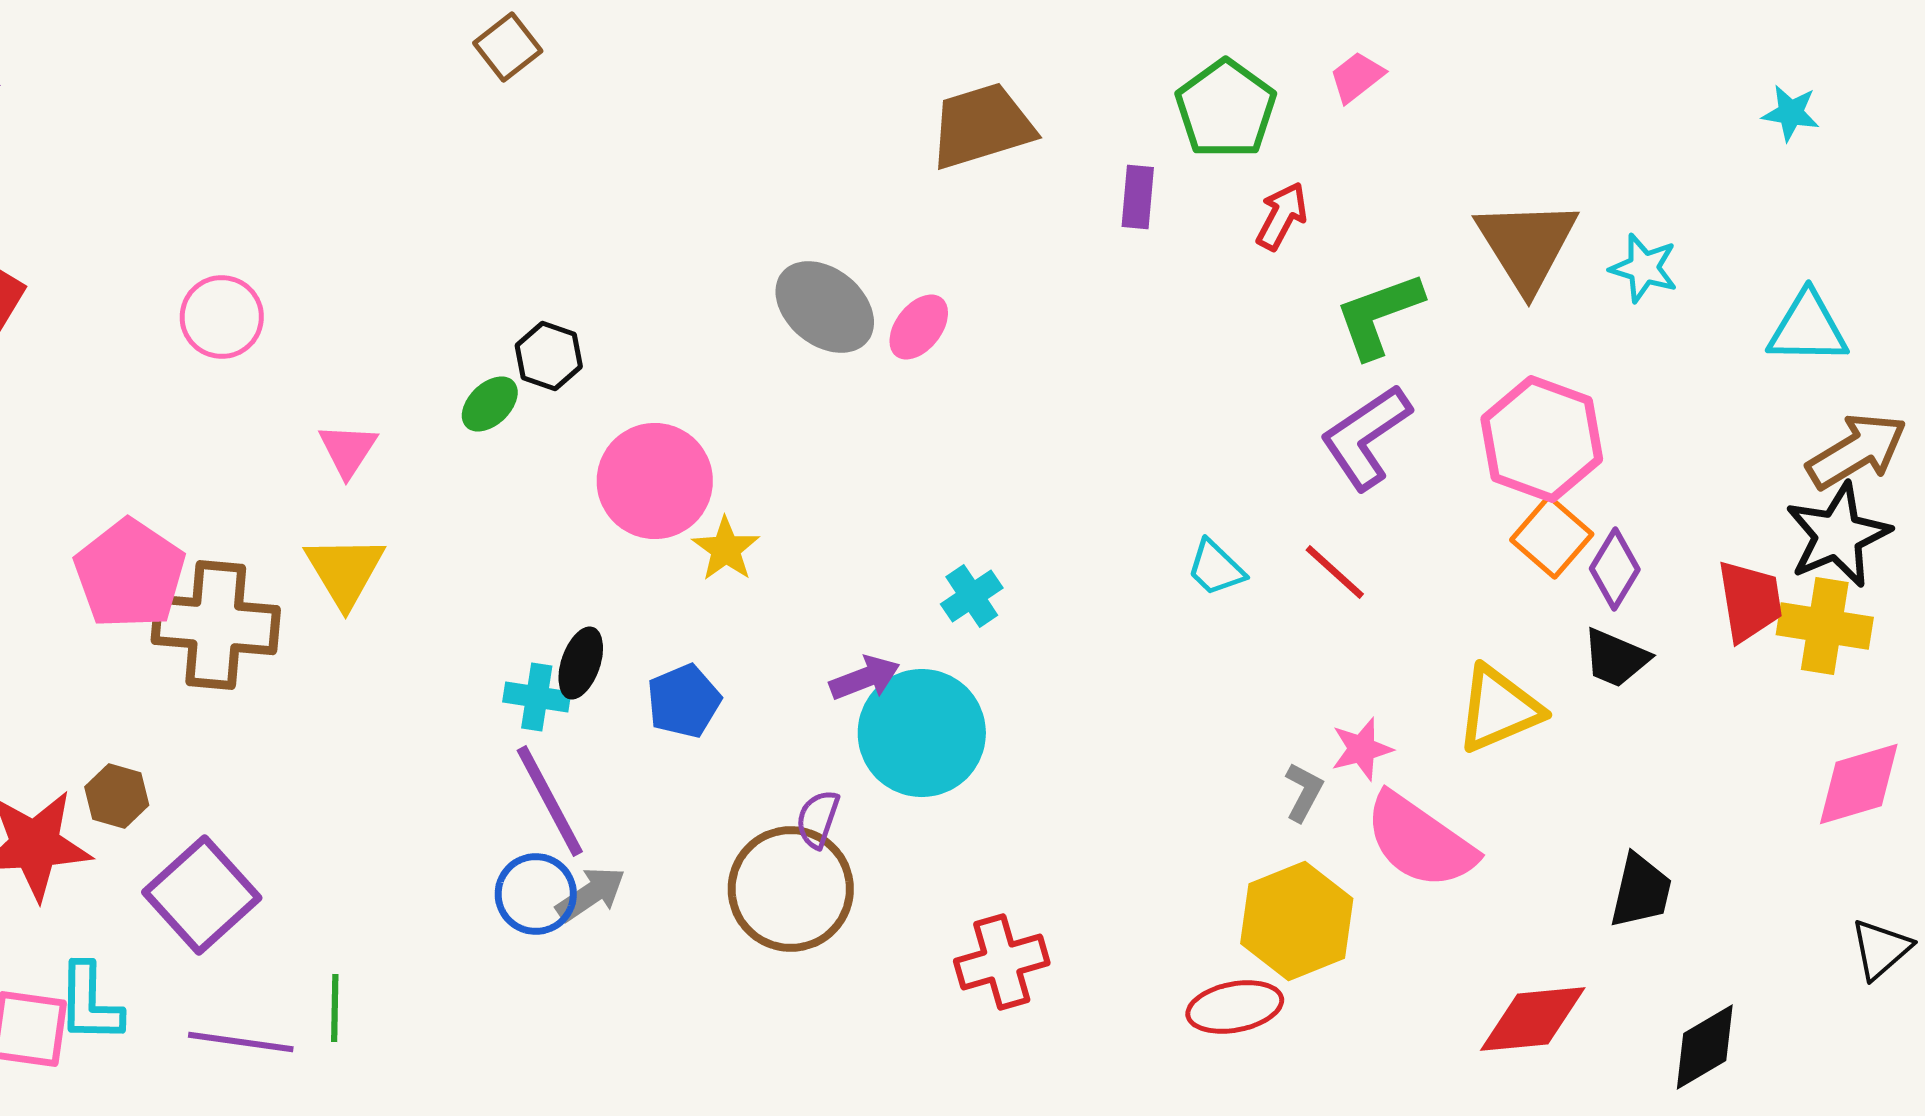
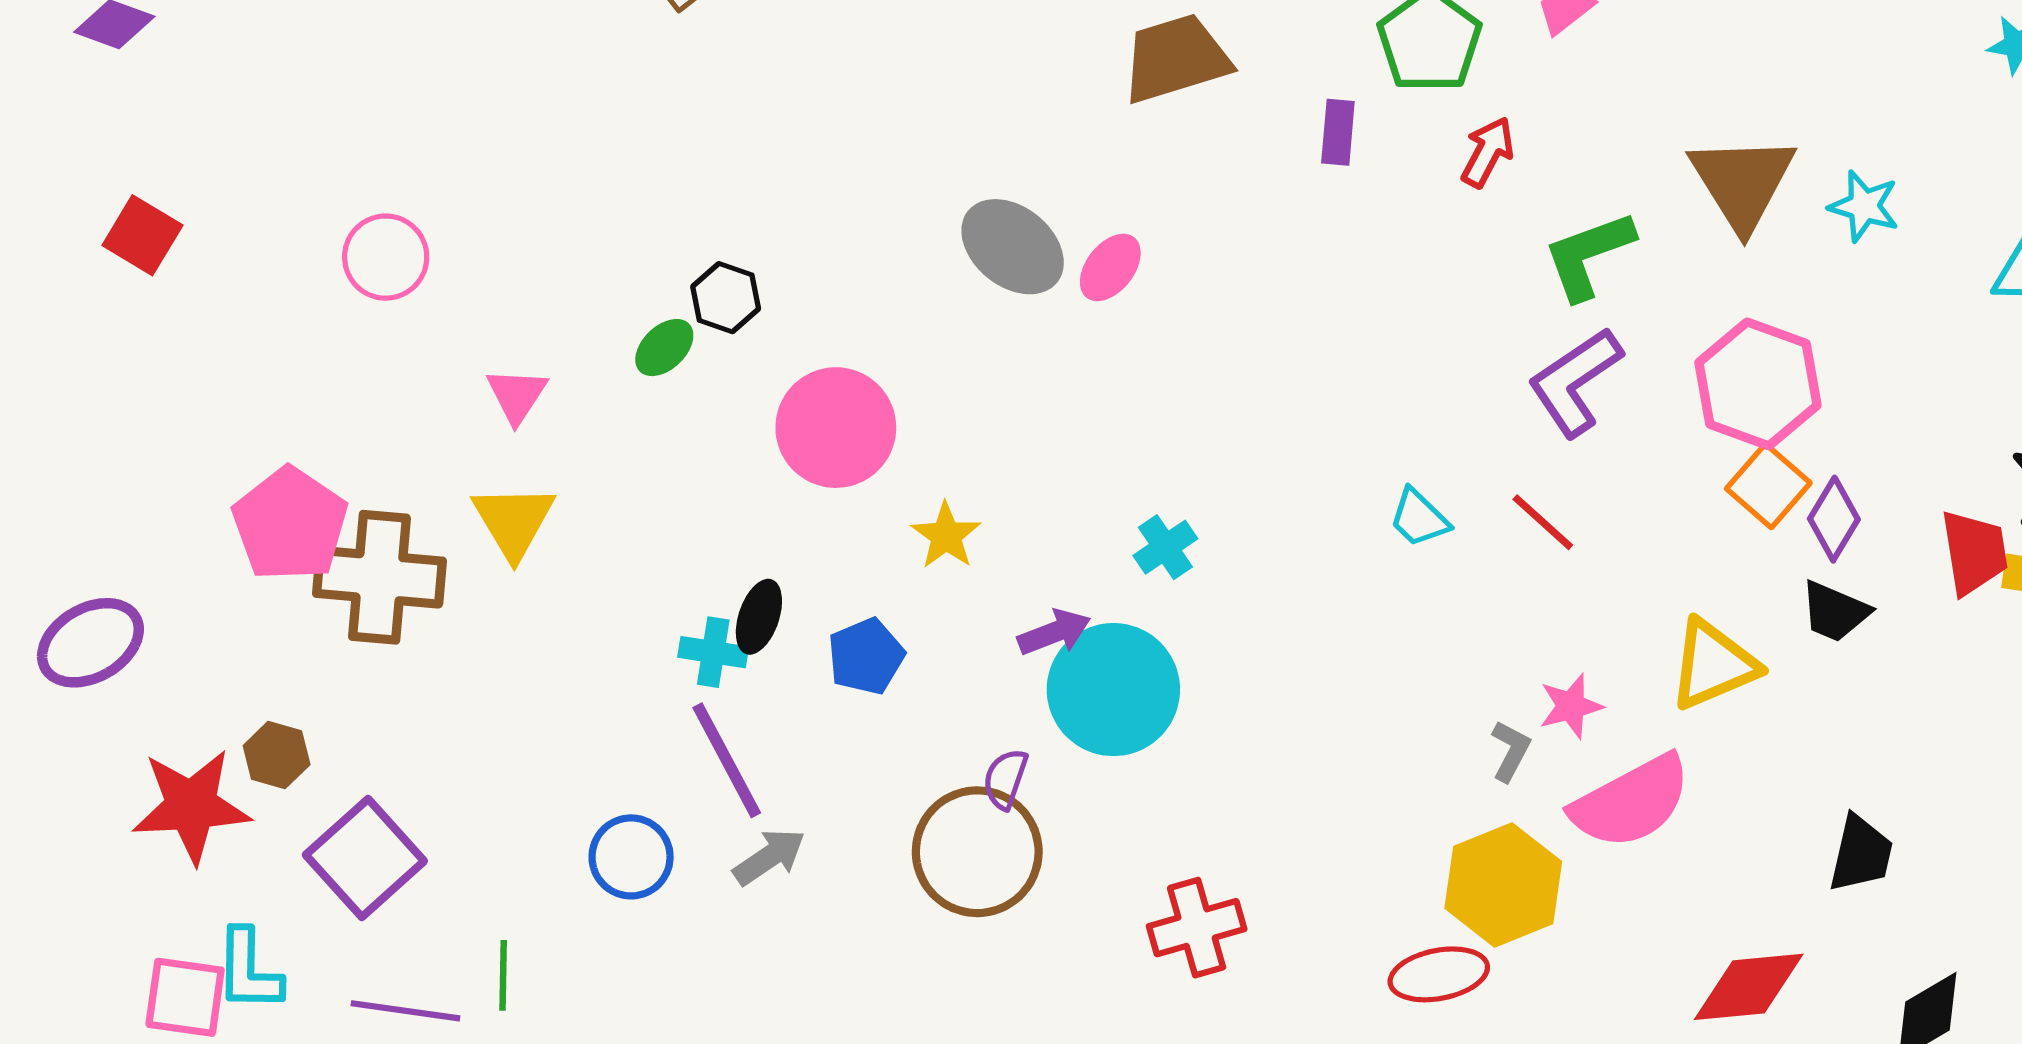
yellow star: (726, 549) -> (946, 536), moved
pink semicircle: (1420, 841) -> (1631, 802), turned -63
blue circle: (536, 894) -> (631, 857), moved

